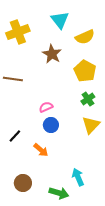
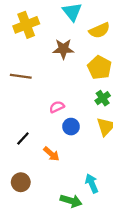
brown star: (52, 54) -> (63, 49), turned -30
blue circle: (51, 125) -> (71, 127), moved
brown circle: (23, 183) -> (21, 182), moved

